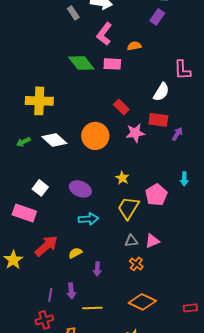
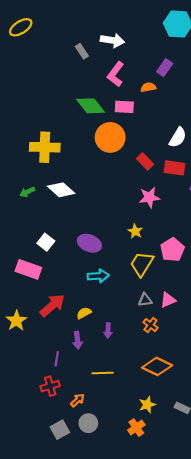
purple rectangle: (157, 17) -> (165, 68), moved
red rectangle: (121, 107) -> (145, 161), moved
pink star: (135, 133) -> (149, 197), moved
orange circle: (95, 136) -> (110, 137), moved
purple arrow: (71, 291) -> (77, 340), moved

